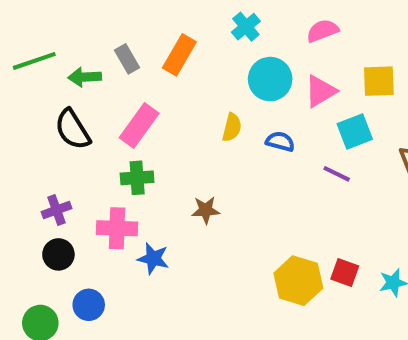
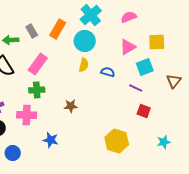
cyan cross: (246, 27) -> (91, 15), size x1.5
cyan circle: (270, 79) -> (85, 41), moved
blue star: (153, 258) -> (51, 140), moved
red square: (345, 273) -> (144, 111), moved

